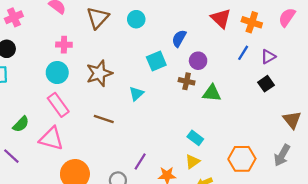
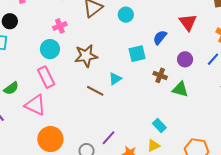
red triangle: (221, 18) -> (188, 22), moved
pink cross: (64, 45) -> (60, 26), turned -32
purple circle: (198, 61) -> (185, 59), moved
brown line: (104, 119) -> (95, 91), moved

